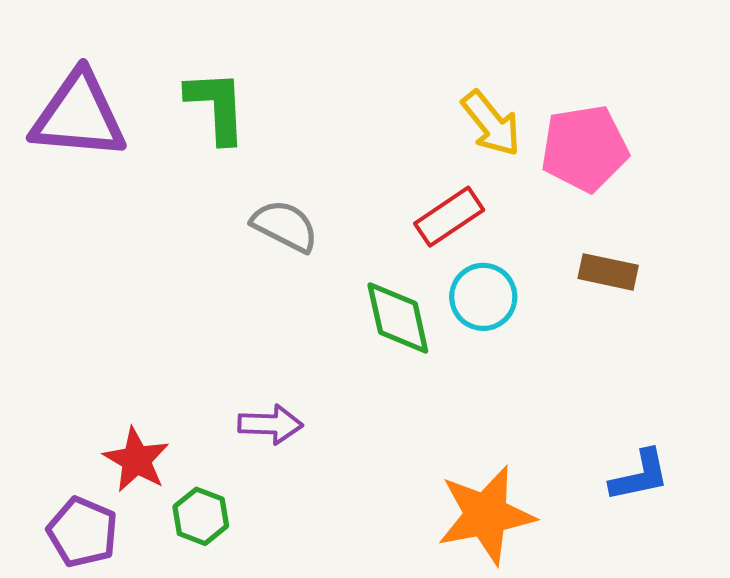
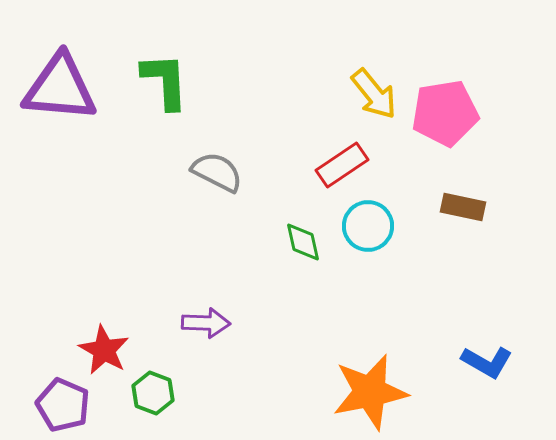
green diamond: (398, 318) -> (303, 242), size x0.7
blue L-shape: (640, 476) -> (487, 362), turned 42

